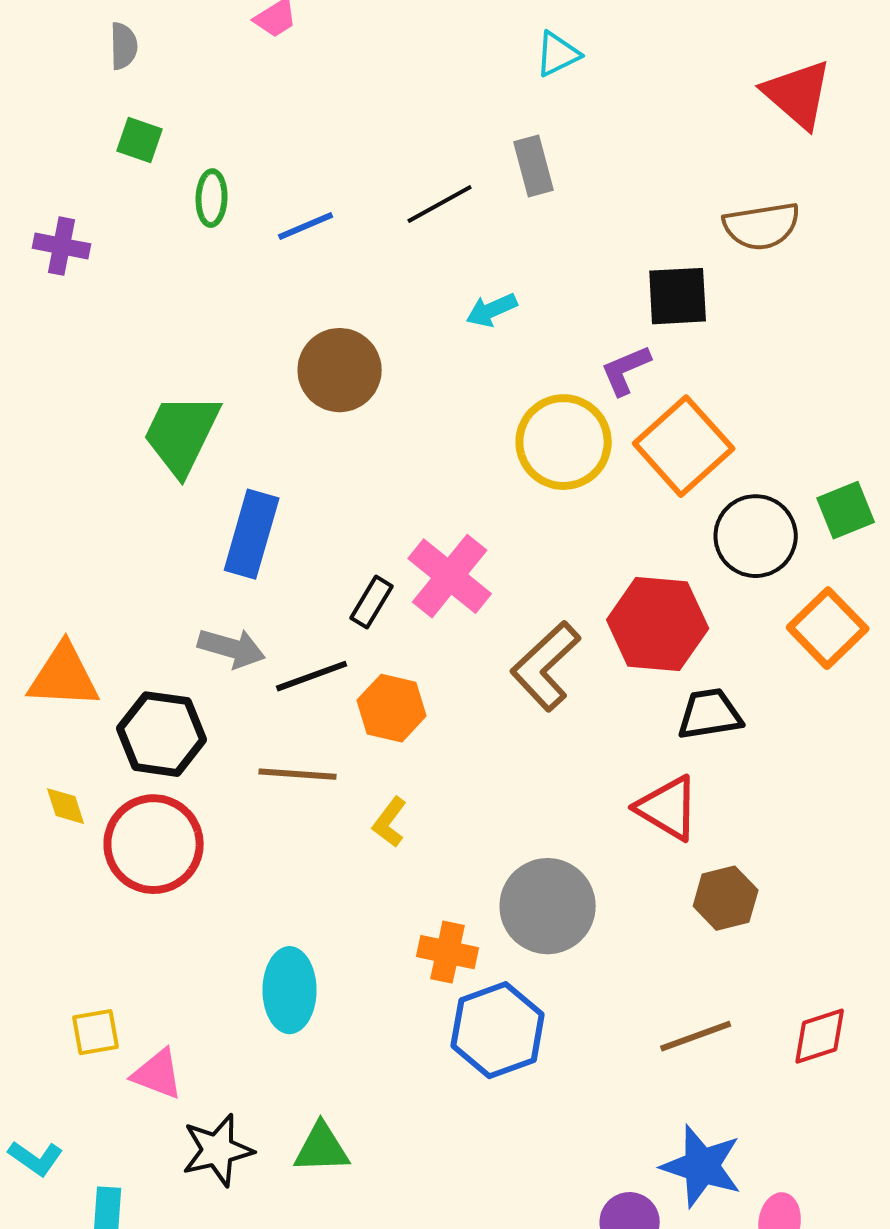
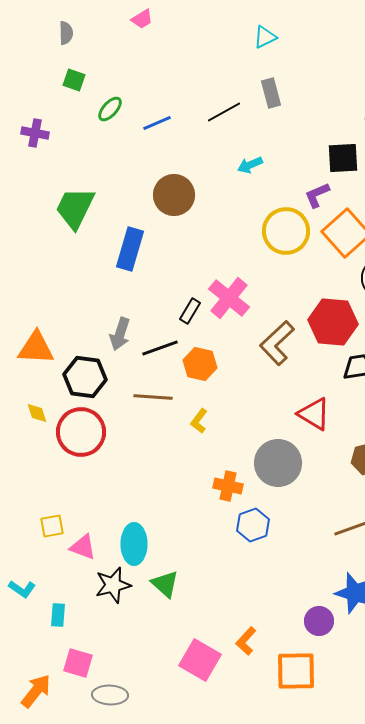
cyan triangle: (558, 54) -> (265, 37), moved
green ellipse: (212, 198) -> (110, 109), turned 40
green trapezoid: (182, 434) -> (75, 208), moved
blue rectangle: (252, 534) -> (130, 249), moved
gray arrow: (232, 648) -> (120, 334), turned 92
red triangle: (668, 808) -> (314, 414), moved
cyan ellipse: (290, 990) -> (134, 544), moved
blue hexagon: (498, 1030) -> (253, 525), size x0.7
green triangle: (322, 1148) -> (165, 584), turned 44

